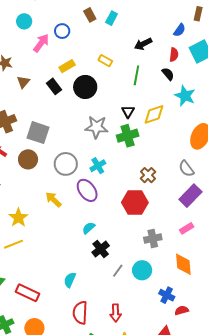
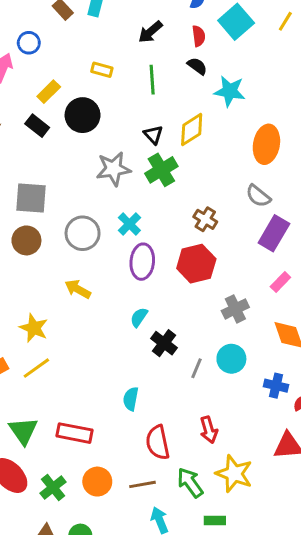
purple ellipse: (87, 190) -> (142, 262), moved, turned 55

